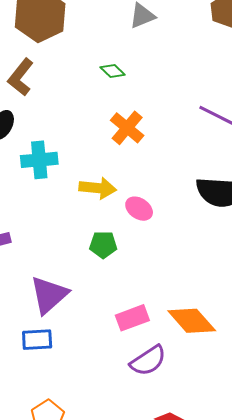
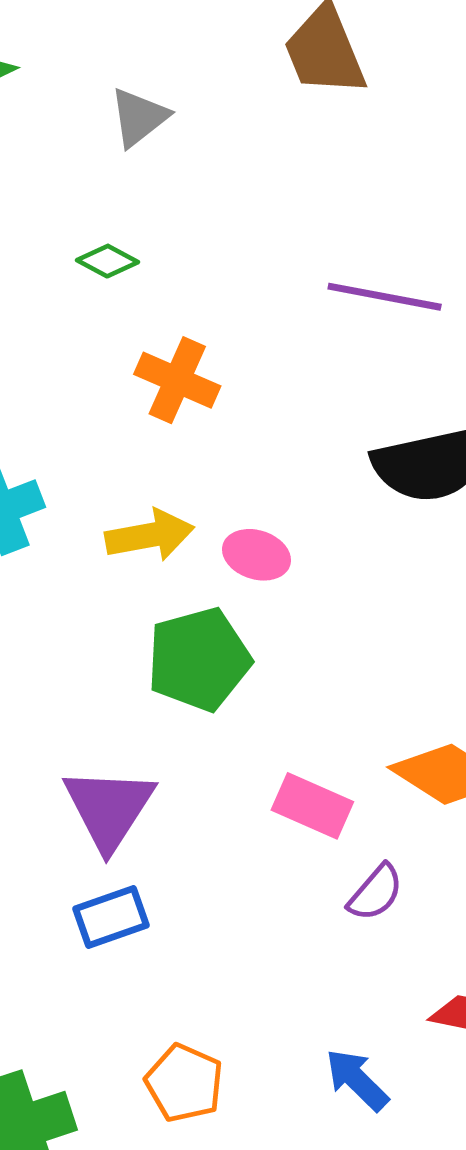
green pentagon: (103, 245) -> (199, 659), size x1.6
pink rectangle: (132, 318) -> (312, 806), turned 60
purple semicircle: (148, 361) -> (376, 893), size x0.7

